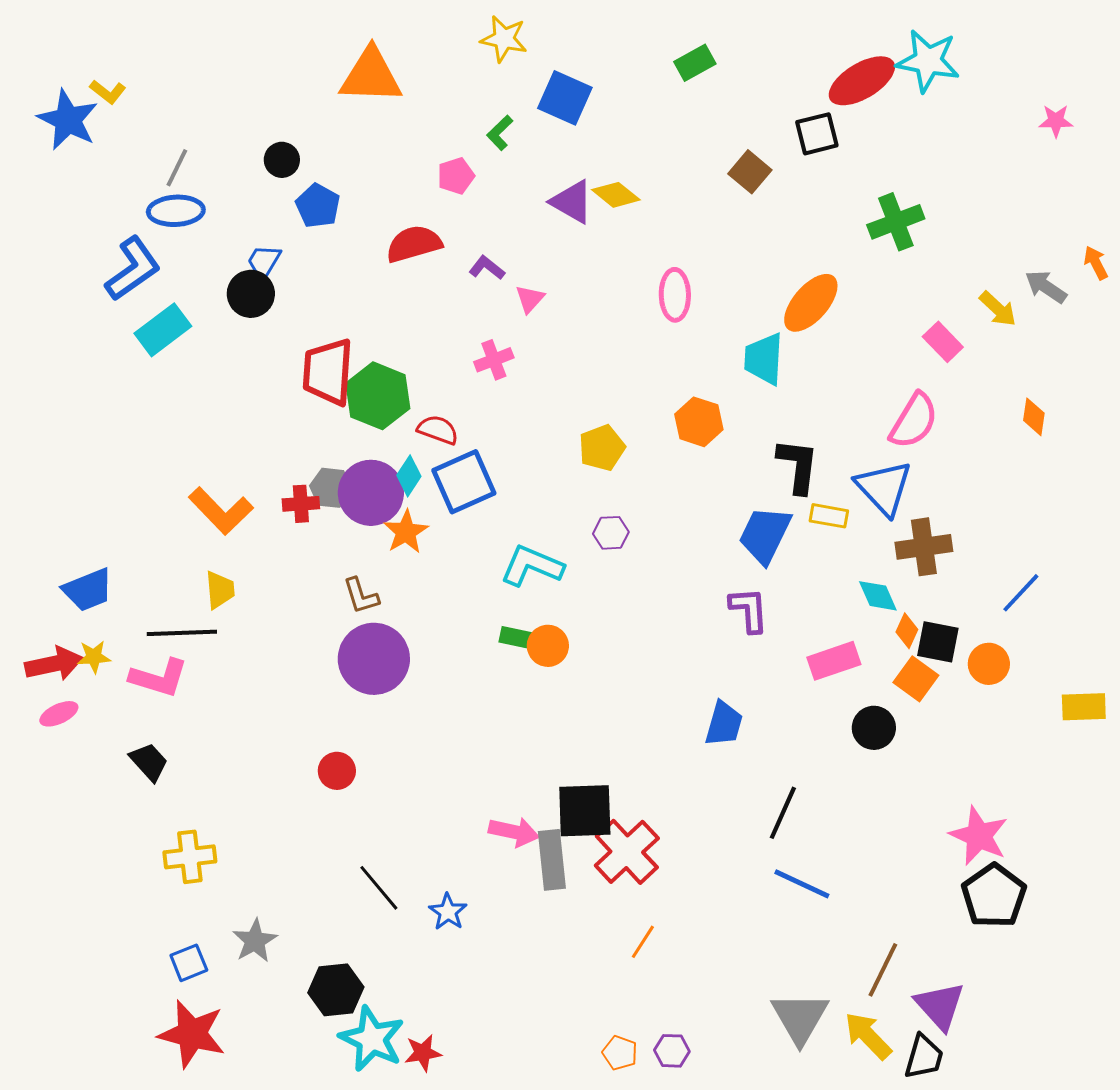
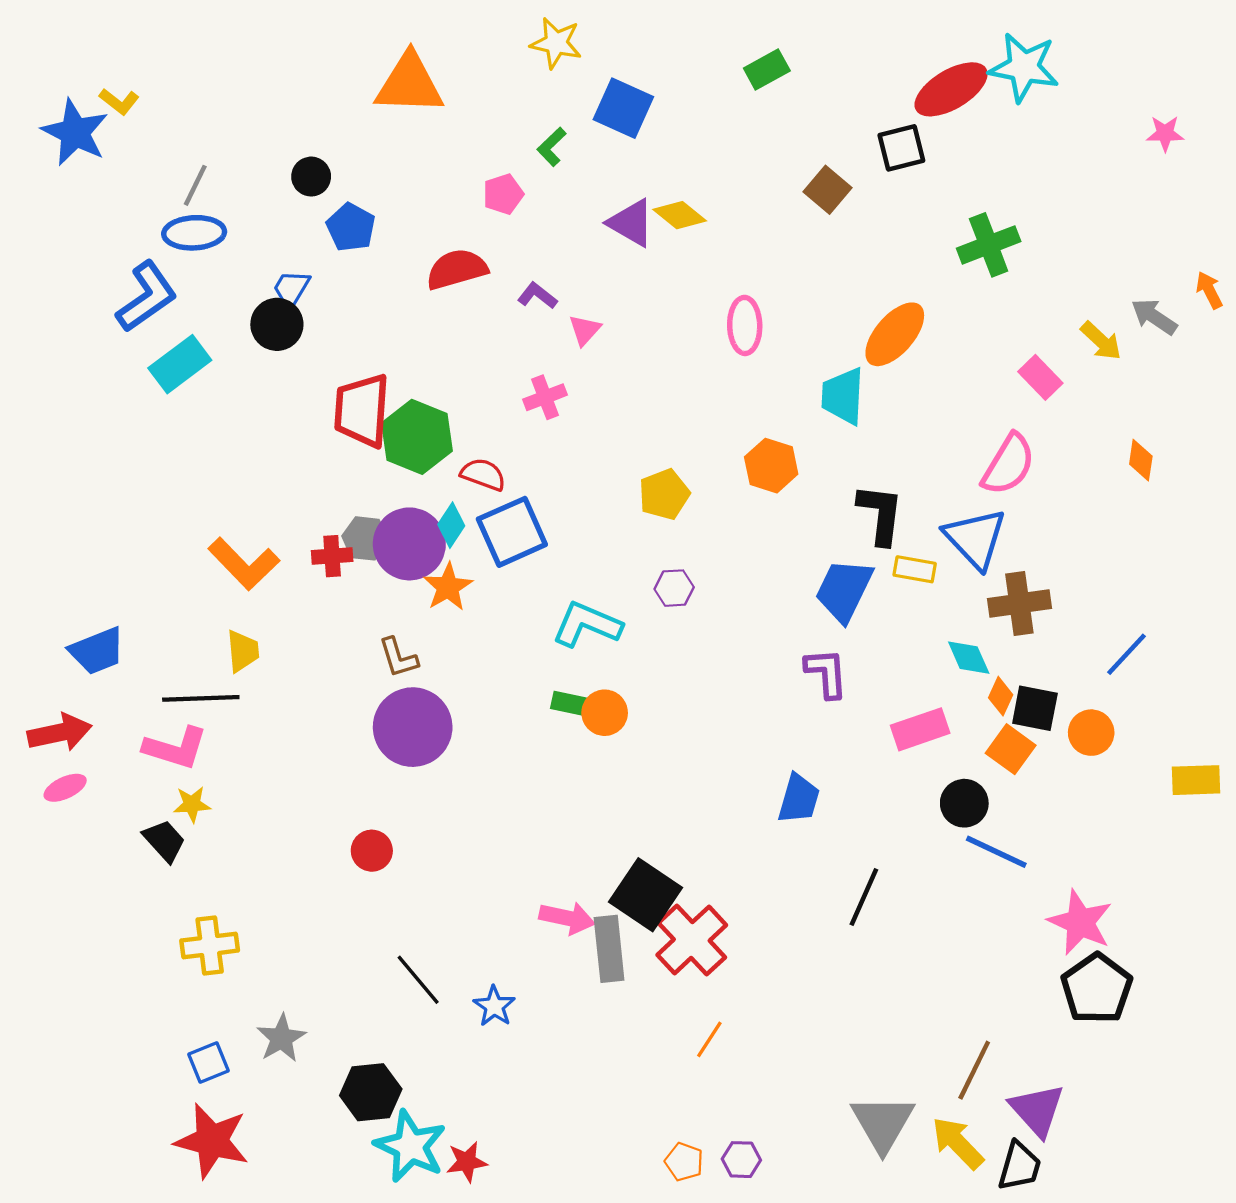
yellow star: (94, 657) -> (192, 804), moved
black square: (585, 811) -> (645, 895), turned 36
blue line: (802, 884) -> (996, 852), moved

